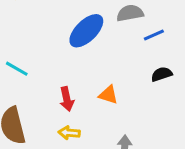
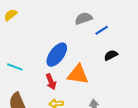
blue ellipse: (86, 31) -> (57, 55), moved
orange triangle: (108, 95) -> (78, 74), size x1.6

